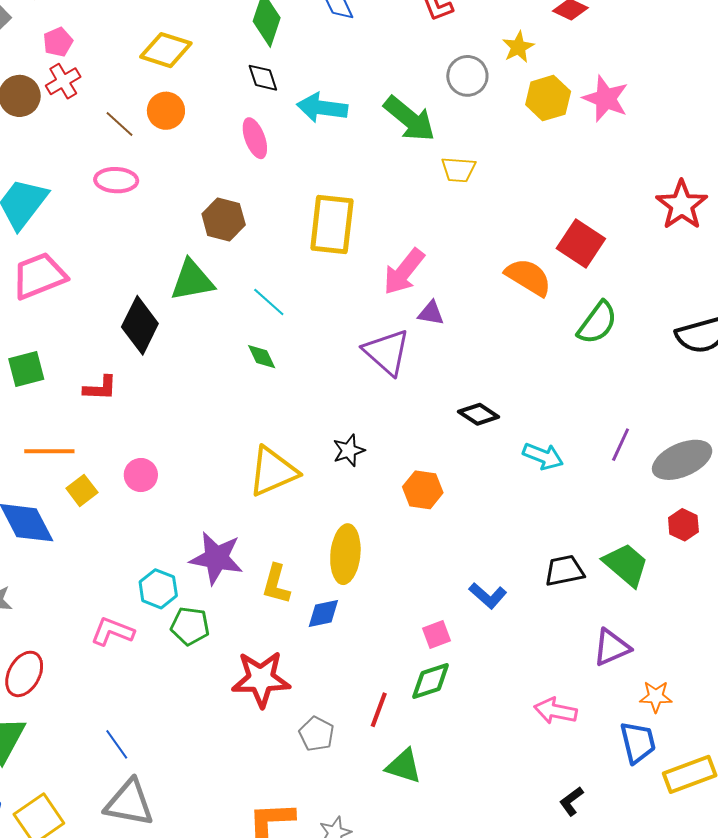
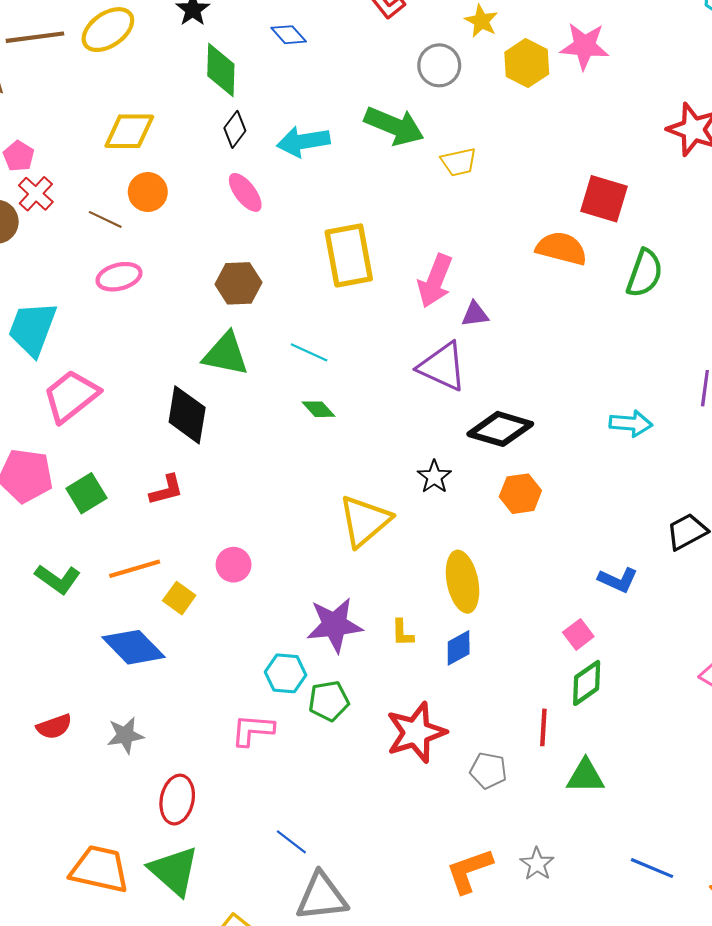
black diamond: (263, 78) -> (235, 129), turned 72
green triangle: (192, 280) -> (226, 354), turned 39
black diamond: (479, 414) -> (500, 429), moved, size x1.5
yellow L-shape: (276, 584) -> (402, 633), size x0.7

